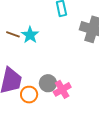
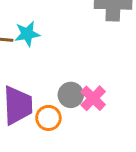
cyan star: (30, 35) -> (27, 34), turned -30

